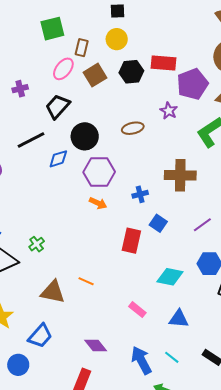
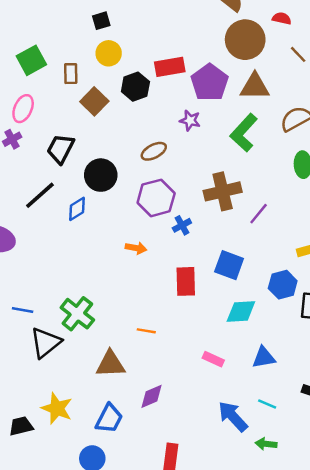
pink ellipse: (63, 69) -> (23, 109), moved
purple hexagon: (99, 172) -> (156, 198), moved
blue square: (158, 223) -> (229, 265), moved, size x1.4
purple line: (202, 225) -> (259, 214), moved
green cross: (37, 244) -> (77, 314), size x1.8
orange line: (86, 281) -> (146, 331), moved
purple diamond: (96, 346) -> (151, 396), moved, turned -60

